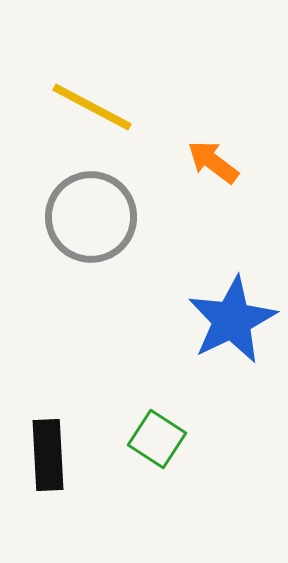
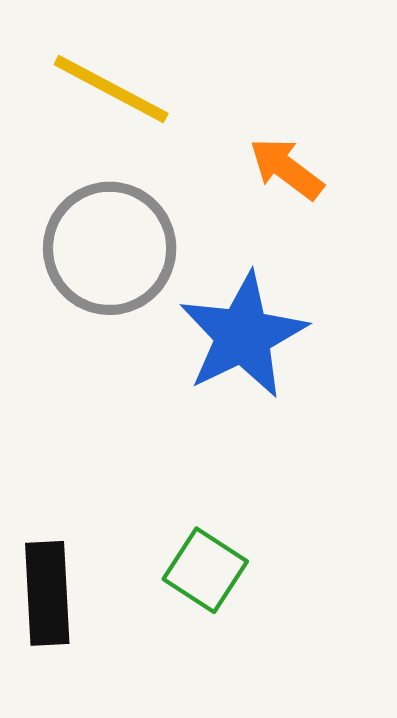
blue star: (232, 320) -> (243, 335), moved

